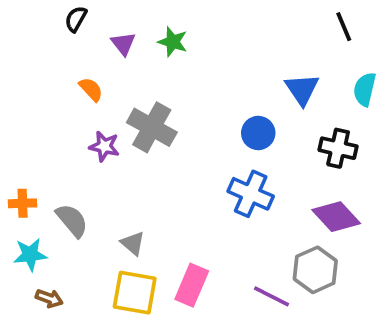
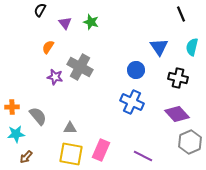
orange semicircle: (91, 89) -> (48, 47), turned -104
gray triangle: (133, 243) -> (70, 128), turned -40
gray hexagon: (315, 270) -> (190, 142), moved
brown arrow: (49, 298) -> (26, 157), turned 112

